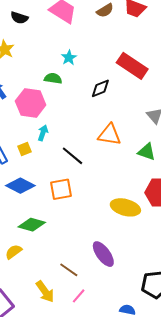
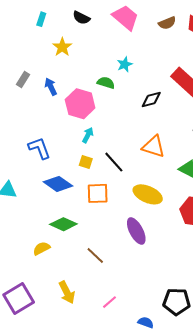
yellow square: (25, 149) -> (86, 162), moved, turned 32
yellow ellipse: (125, 207) -> (148, 194), moved
purple ellipse: (103, 254) -> (136, 231), moved
brown line: (69, 270) -> (95, 255), moved
pink line: (79, 296) -> (109, 302), moved

